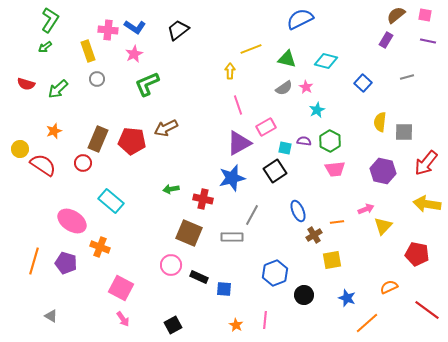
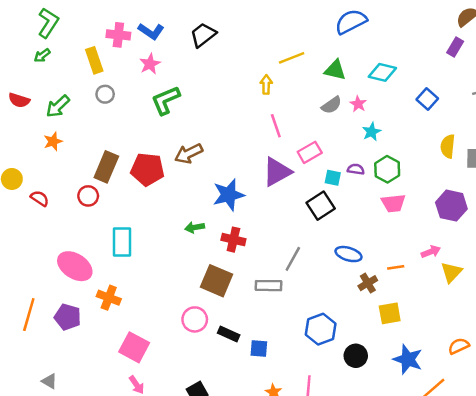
orange star: (54, 131) -> (53, 141), moved
red semicircle: (43, 165) -> (40, 198), size x0.6
blue star: (232, 178) -> (229, 195), moved
cyan rectangle: (111, 201) -> (122, 242), turned 50
blue ellipse: (298, 211) -> (348, 254), turned -50
blue star: (347, 298) -> (408, 359), size x1.4

